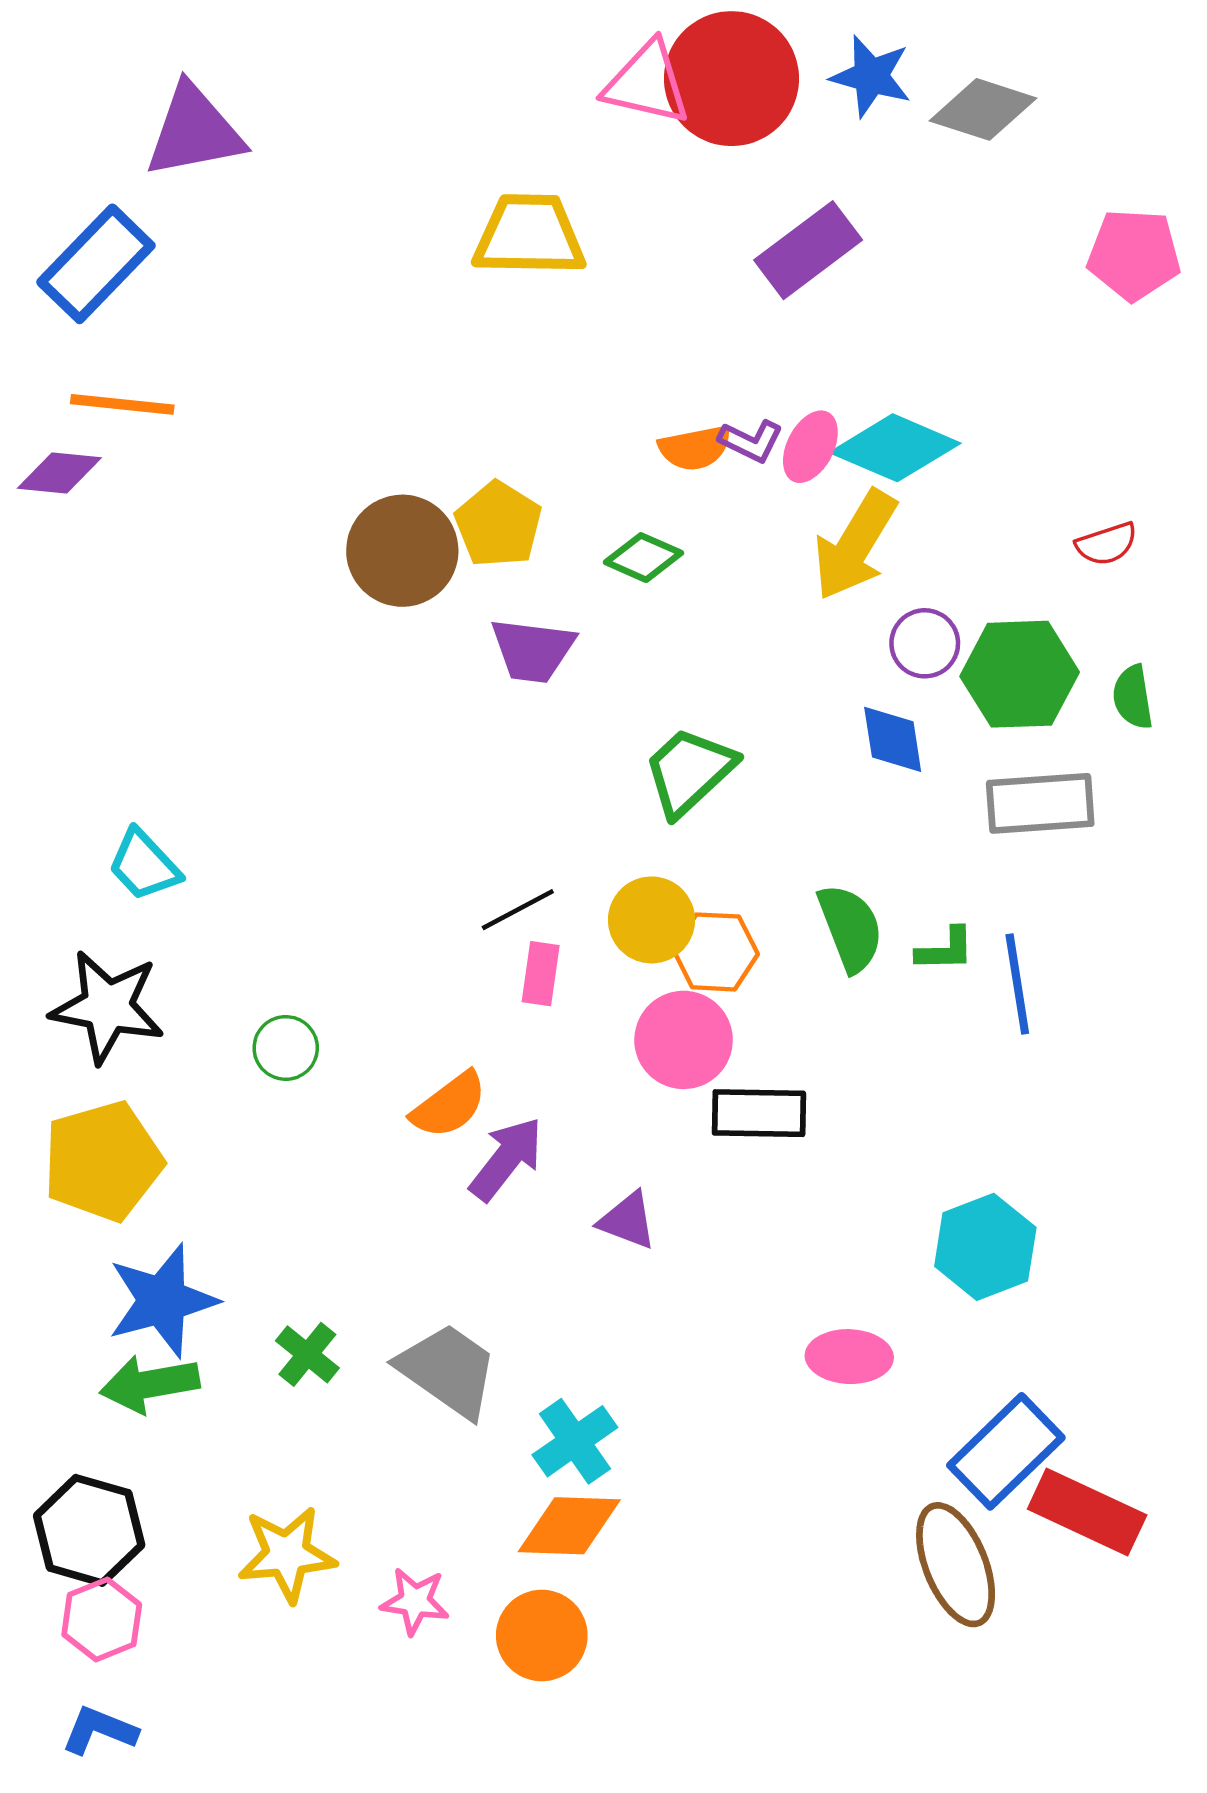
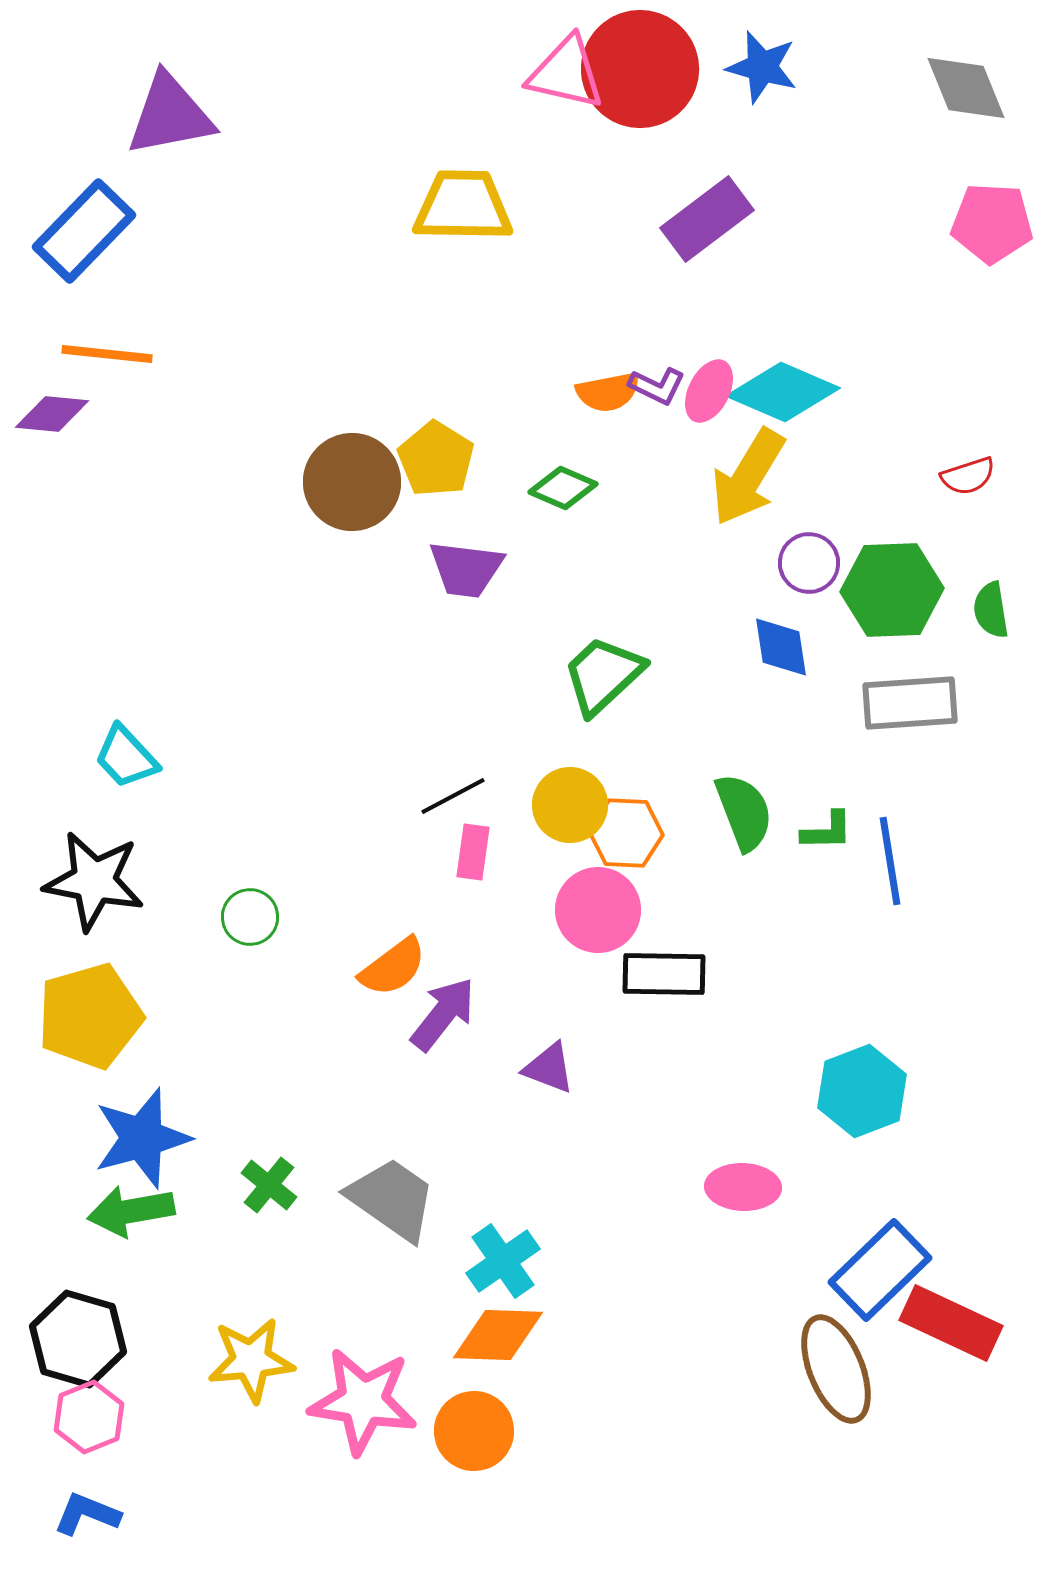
gray diamond: (983, 109) -> (966, 88), moved, turned 50
pink star: (415, 1601) -> (363, 1401), size x1.8

